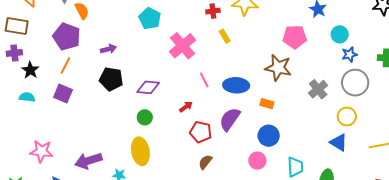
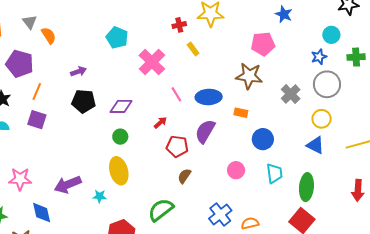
cyan circle: (340, 34) -> (331, 35), moved
purple pentagon: (67, 37) -> (20, 64), moved
blue circle: (269, 136) -> (263, 139), moved

